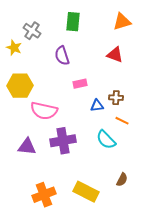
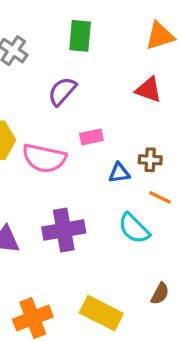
purple semicircle: (62, 56) -> (62, 91), turned 60
pink semicircle: (44, 111) -> (44, 158), moved

